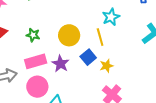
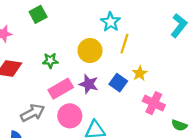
cyan star: (111, 17) -> (110, 22), moved
yellow line: (100, 37) -> (124, 44), turned 48
blue square: (88, 57) -> (118, 83), moved

